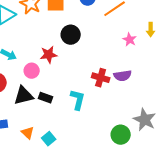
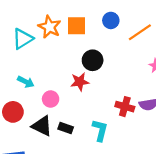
red star: (49, 55) -> (80, 82), moved
black triangle: (24, 96) -> (42, 126), turned 40

